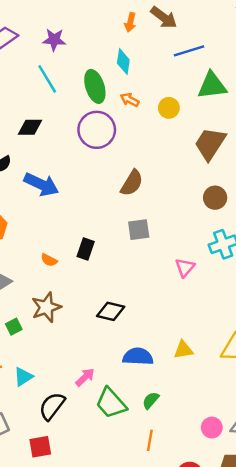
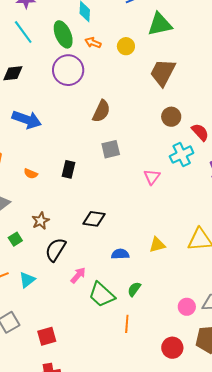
orange semicircle: (49, 260) -> (31, 174), moved
brown star: (46, 307) -> (41, 221), size x0.7
blue semicircle: (138, 357) -> (120, 254), size x0.7
black semicircle: (52, 406) -> (56, 250), moved
orange line: (150, 440) -> (127, 324), moved

